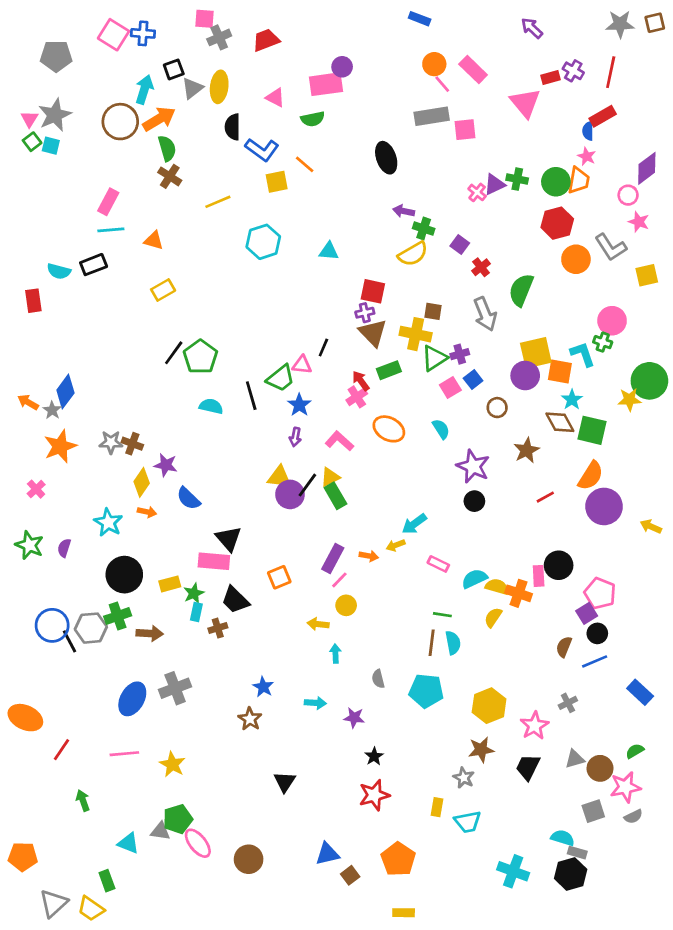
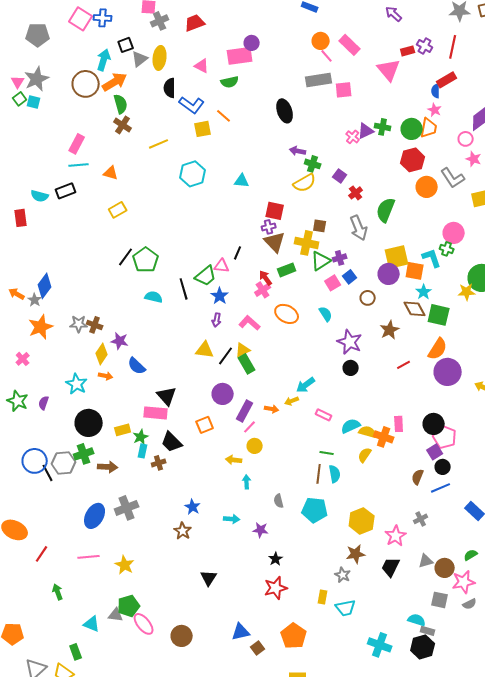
purple circle: (290, 494) -> (223, 394), moved
black circle: (559, 565) -> (434, 424), moved
gray square: (593, 811) -> (440, 600), turned 30

